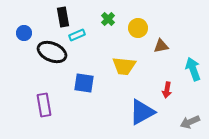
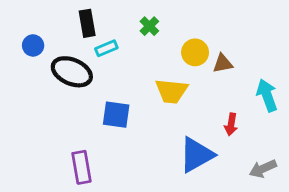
yellow circle: (138, 28) -> (195, 52), moved
purple rectangle: (44, 105) -> (82, 167), moved

